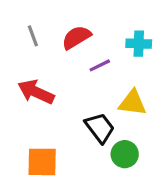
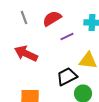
black trapezoid: (100, 128) -> (67, 77), turned -80

